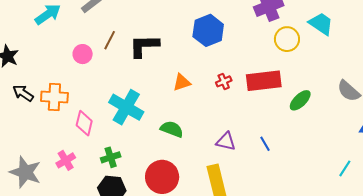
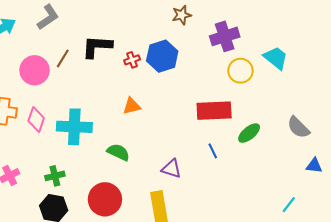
black L-shape: (144, 46) -> (97, 47), moved
pink circle: (83, 54) -> (35, 70), size x1.5
red cross: (224, 81) -> (132, 60), moved
cyan cross: (126, 107) -> (74, 127), turned -32
pink diamond: (84, 123) -> (36, 120), moved
blue line: (265, 144) -> (213, 151), moved

